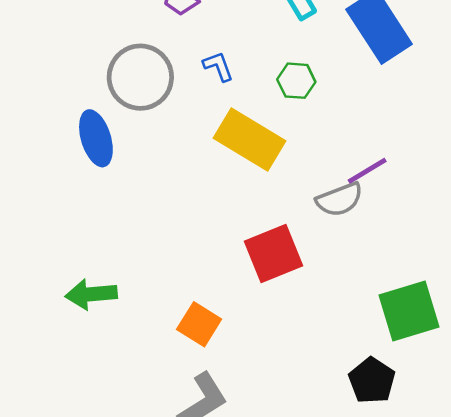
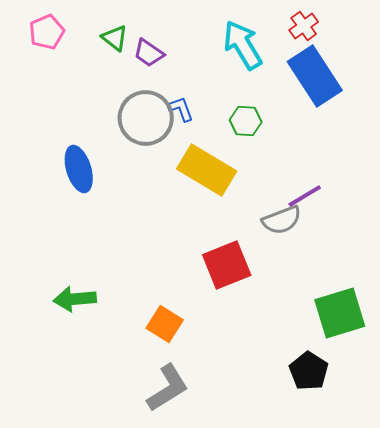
gray circle: (140, 77) -> (146, 118), moved

